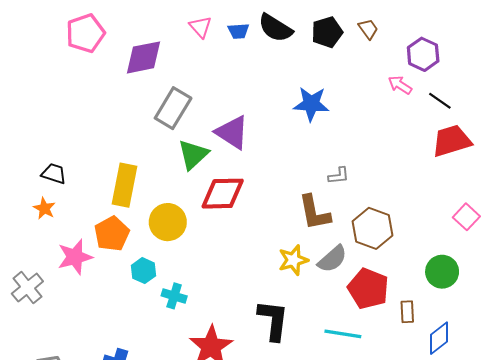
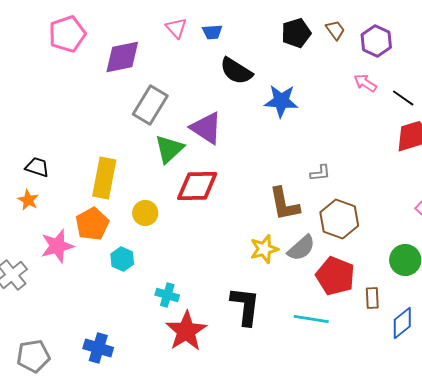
black semicircle: (275, 28) -> (236, 71), moved
purple hexagon: (423, 54) -> (376, 41), moved
gray L-shape: (339, 176) -> (320, 173), moved
yellow circle: (168, 222) -> (145, 213), size x0.7
cyan cross: (174, 296) -> (167, 295), moved

